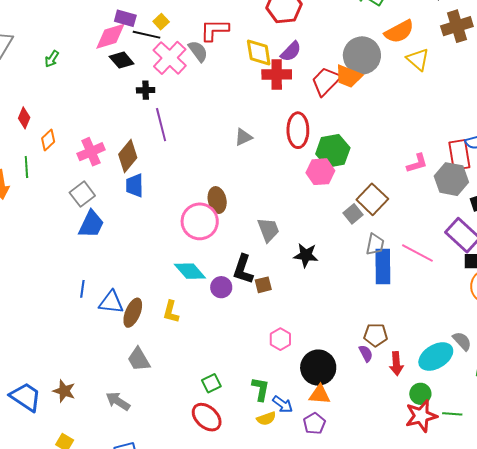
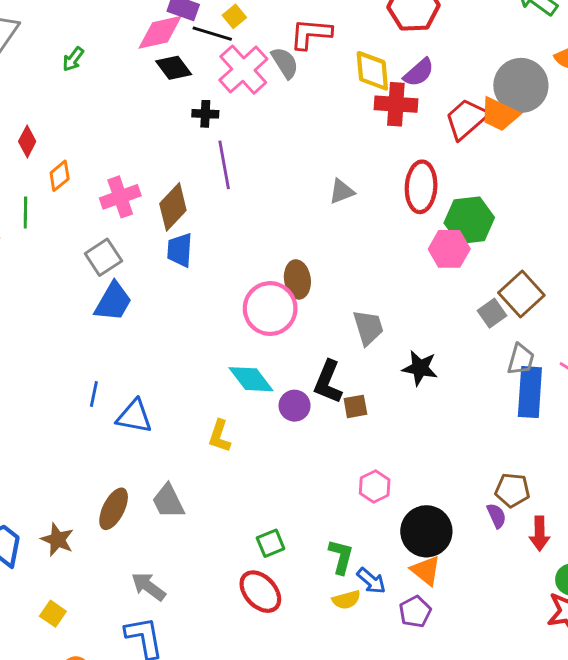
brown ellipse: (133, 313) -> (114, 509), moved
orange triangle: (320, 395) -> (426, 570), turned 30
gray arrow: (118, 401) -> (148, 586), moved

